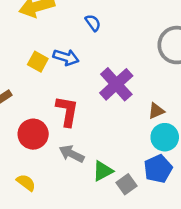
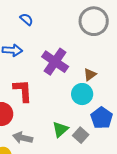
cyan circle: (165, 137) -> (82, 94), moved
gray arrow: (72, 154) -> (23, 138), moved

